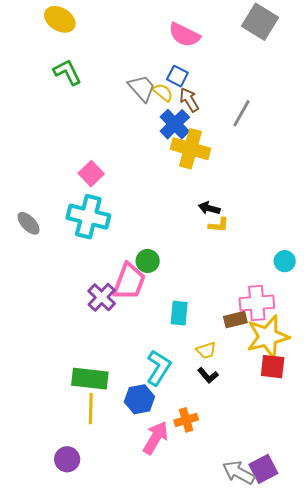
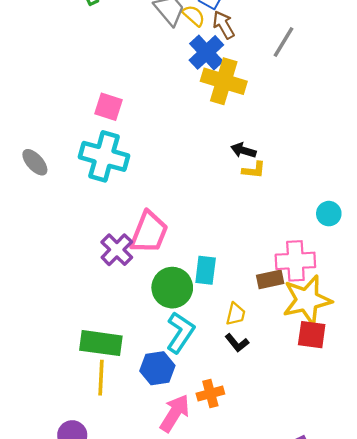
pink square: (91, 174) -> (109, 107), turned -30
green circle: (148, 261) -> (172, 288), moved, size x1.5
yellow trapezoid: (206, 350) -> (236, 314), turned -60

